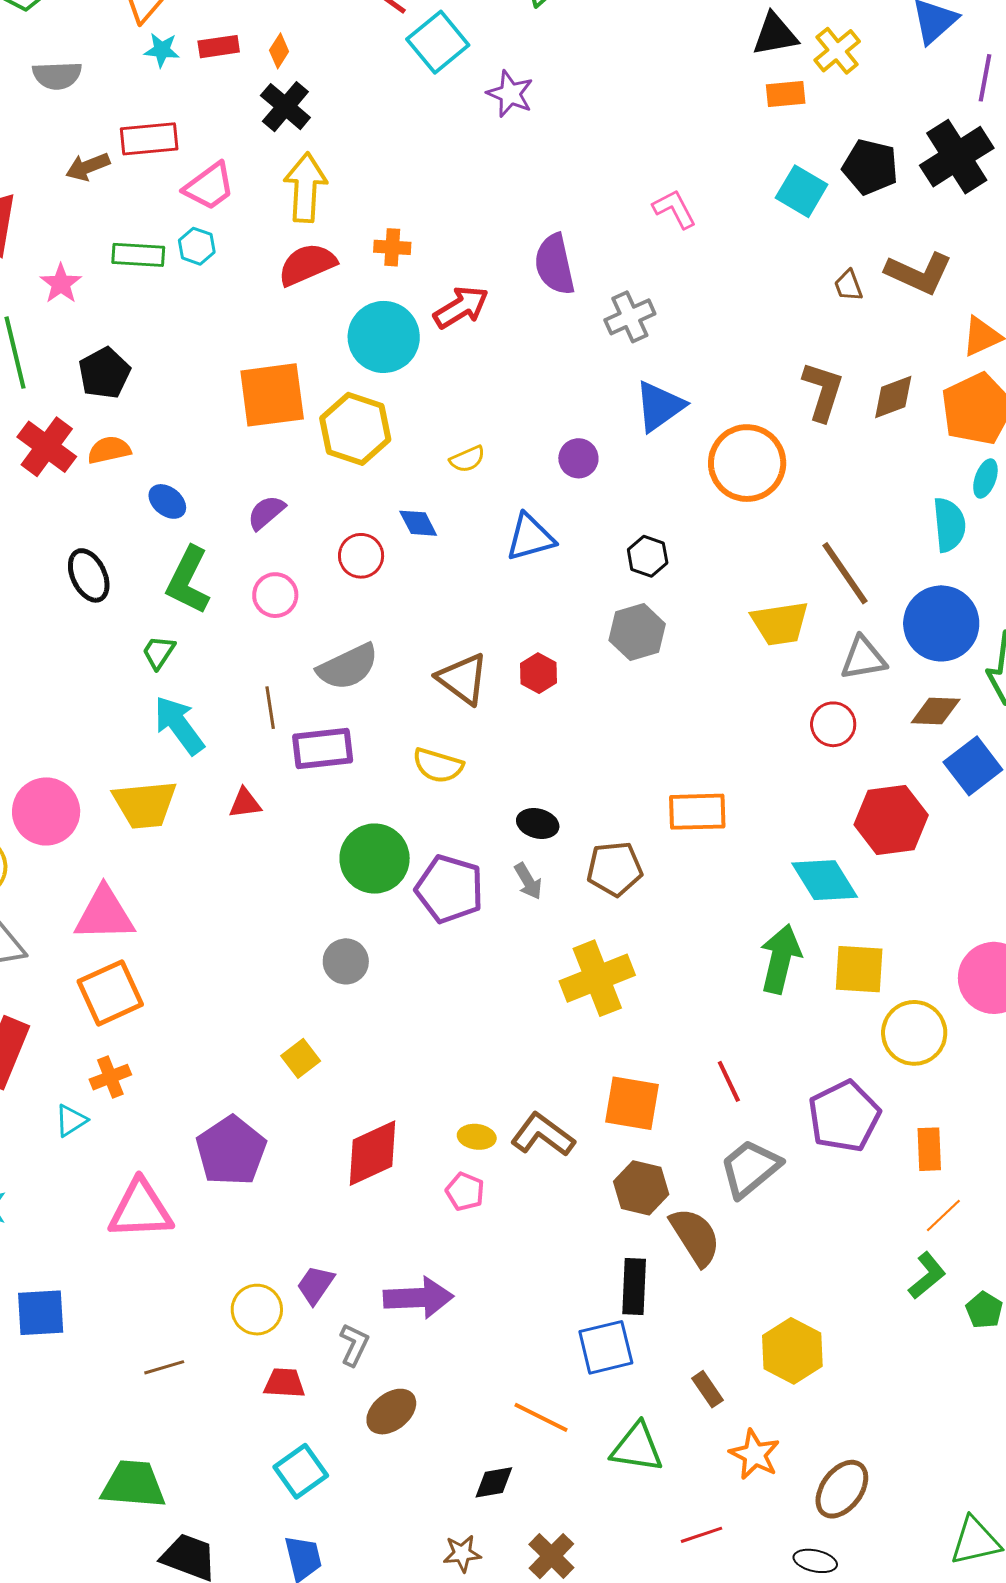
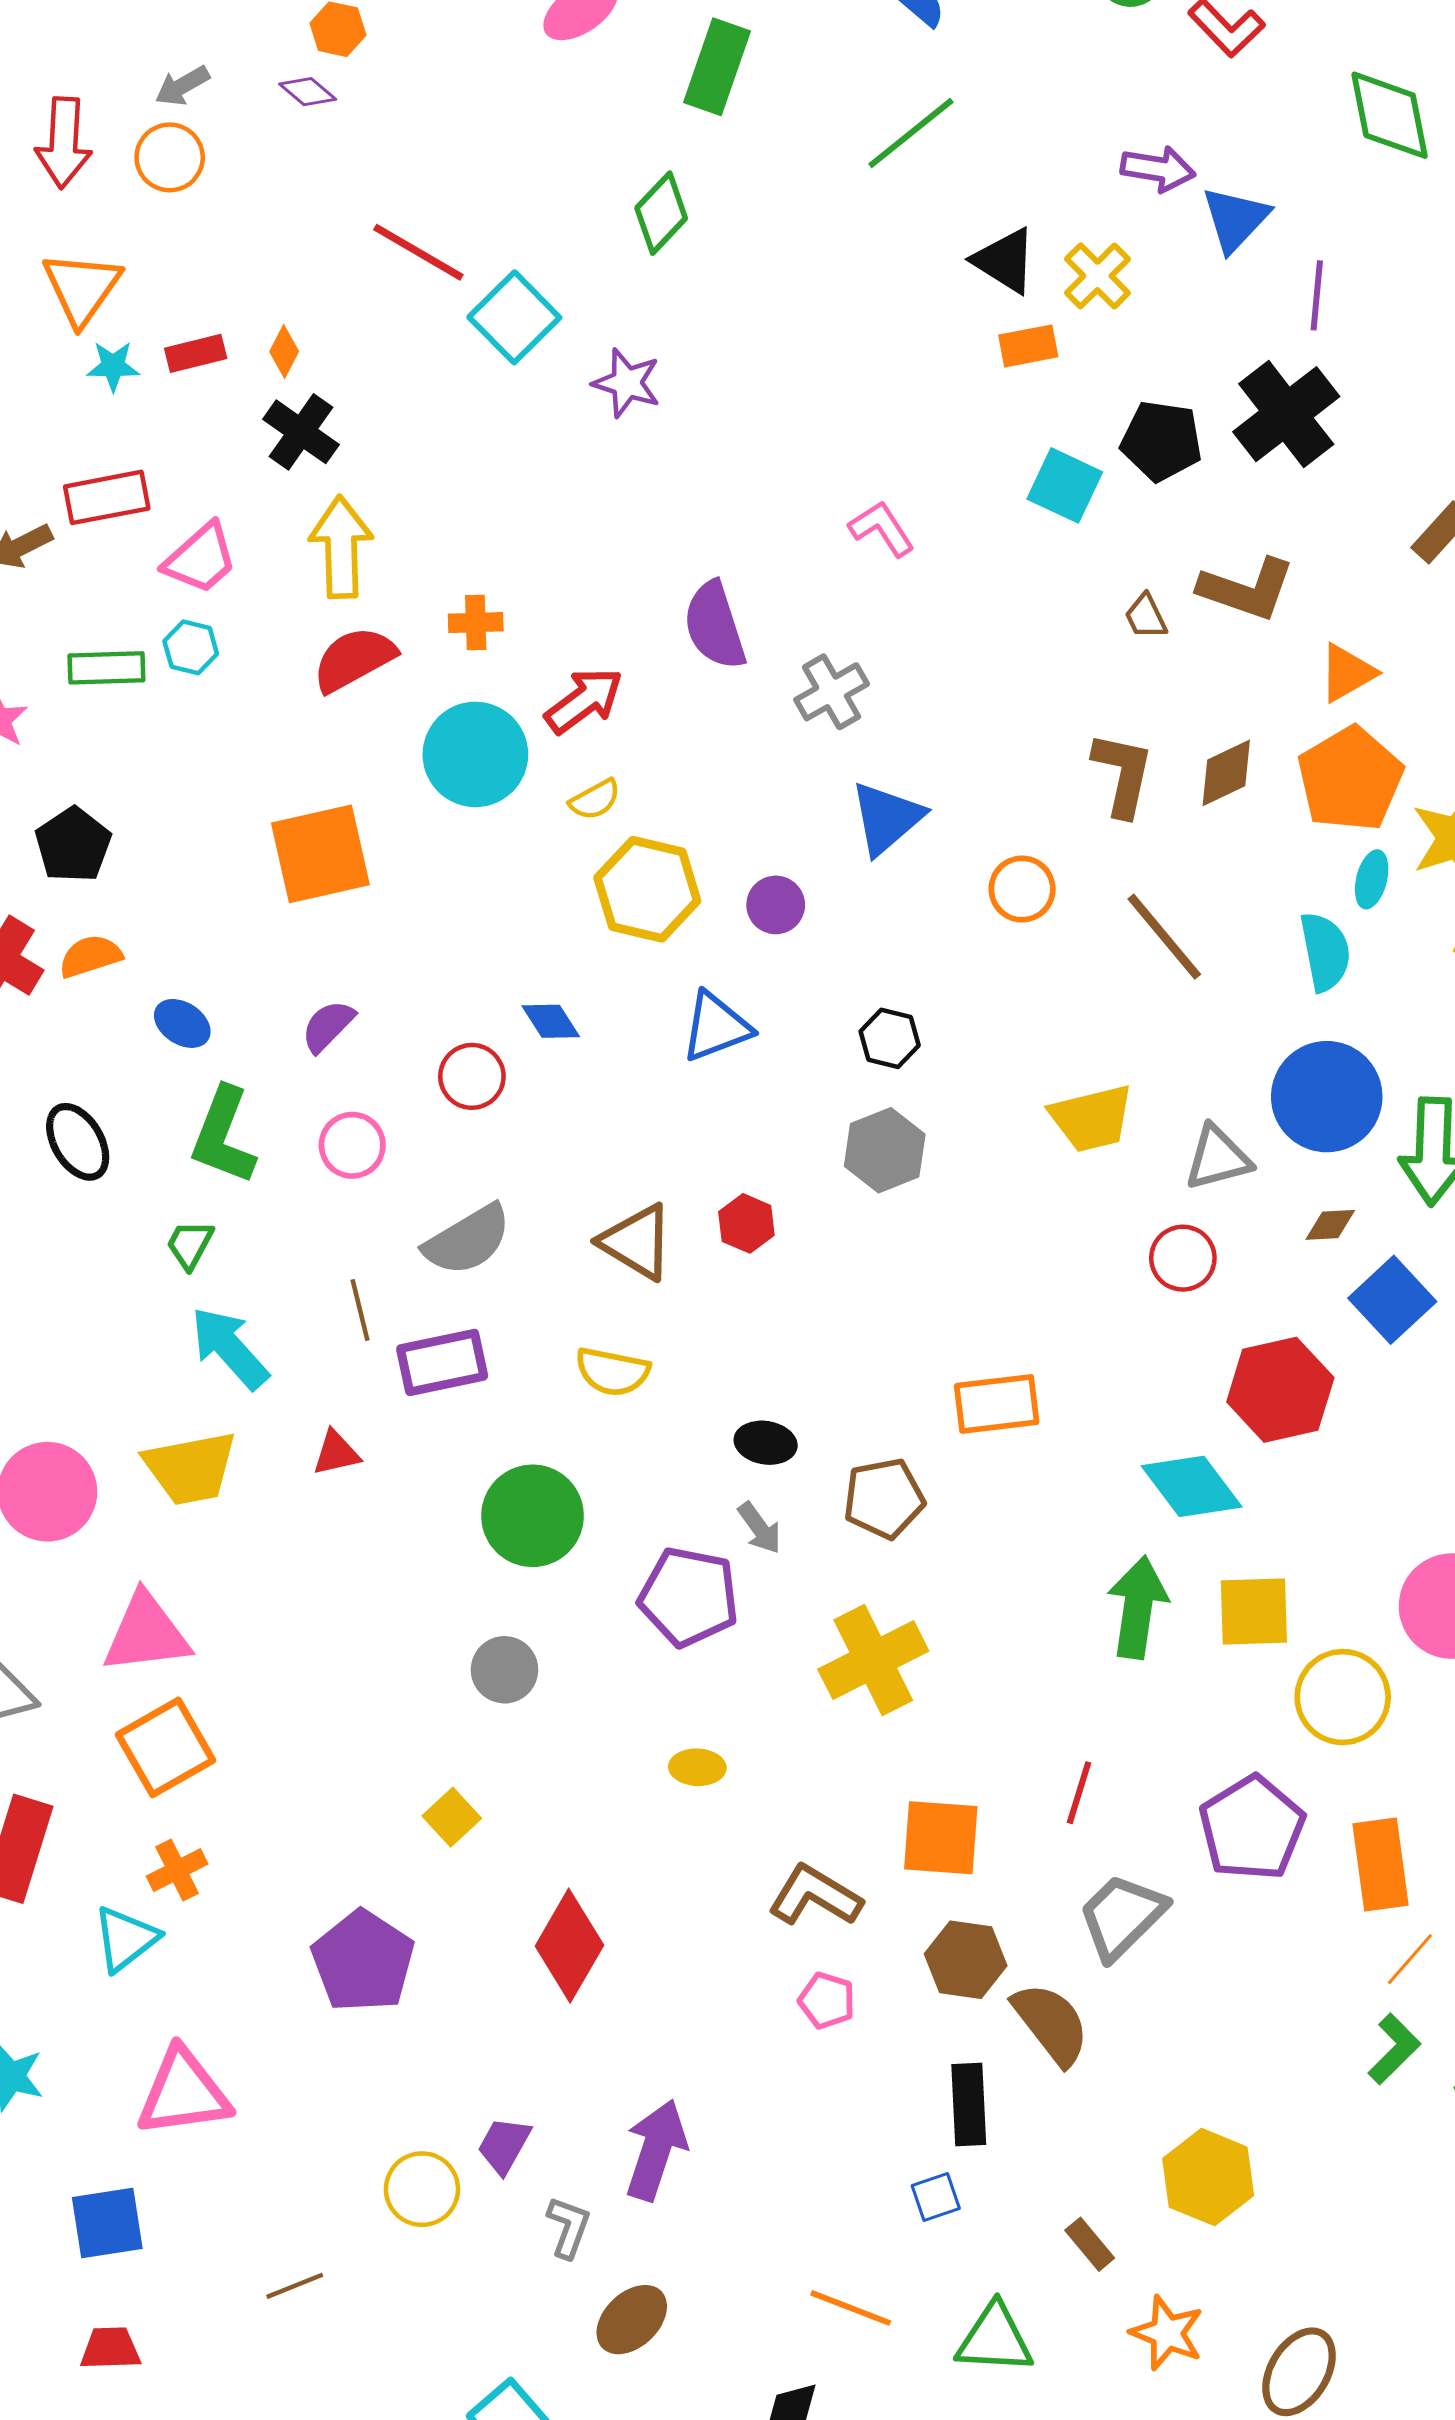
black triangle: (775, 35) -> (1005, 261), turned 48
yellow hexagon: (355, 429) -> (647, 889), moved
yellow semicircle: (467, 459) -> (595, 800), moved
orange circle: (747, 463) -> (1022, 889), size x0.6
brown line: (845, 573) -> (1164, 937), moved
brown diamond: (936, 711) -> (1330, 1225), size x0.7
purple pentagon: (450, 889) -> (689, 1597), moved
red line: (729, 1081) -> (1079, 1793), turned 48
cyan triangle: (71, 1121) -> (125, 1939), size x1.4
yellow ellipse: (477, 1137) -> (697, 1767), moved
orange rectangle: (929, 1149) -> (1380, 1864), size x1.4
red diamond: (373, 1153) -> (569, 1946), turned -30
pink pentagon: (465, 1192) -> (827, 2001), moved
pink triangle: (141, 1209) -> (183, 2093), moved
purple arrow: (418, 1298) -> (656, 2150), turned -64
blue square: (606, 1347) -> (936, 2197), size x0.6
red trapezoid: (284, 1383) -> (110, 2348), moved

